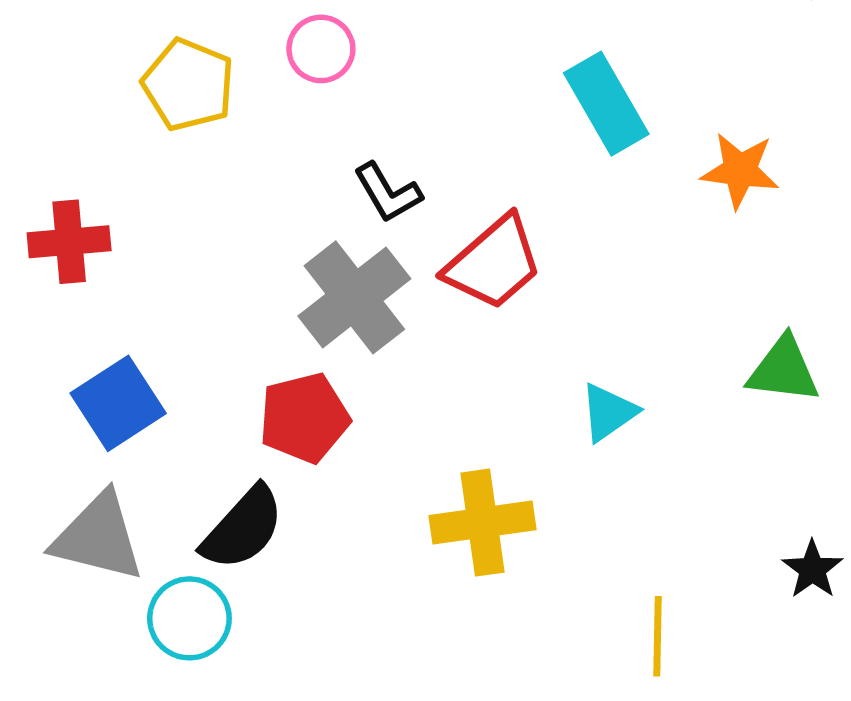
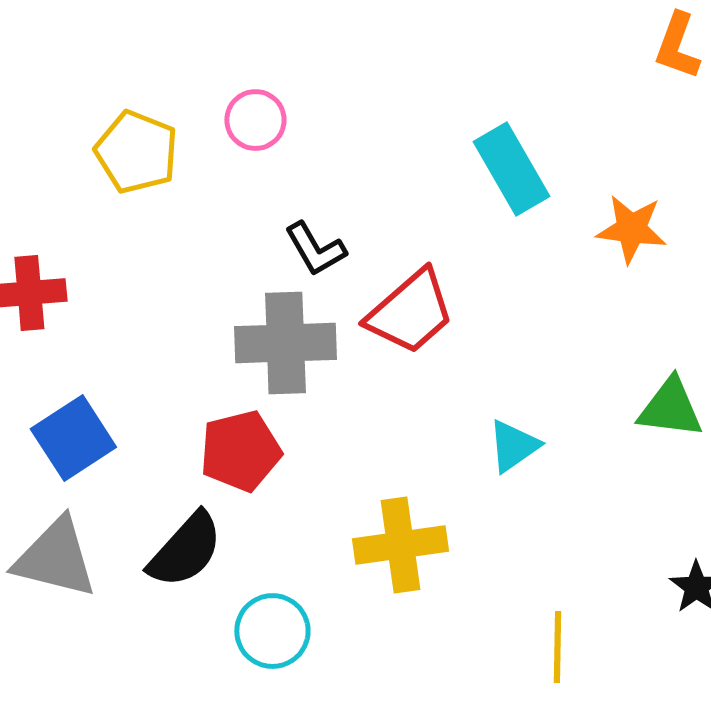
gray cross: (354, 297) -> (285, 343), turned 36
cyan circle: (189, 618) -> (272, 631), moved

